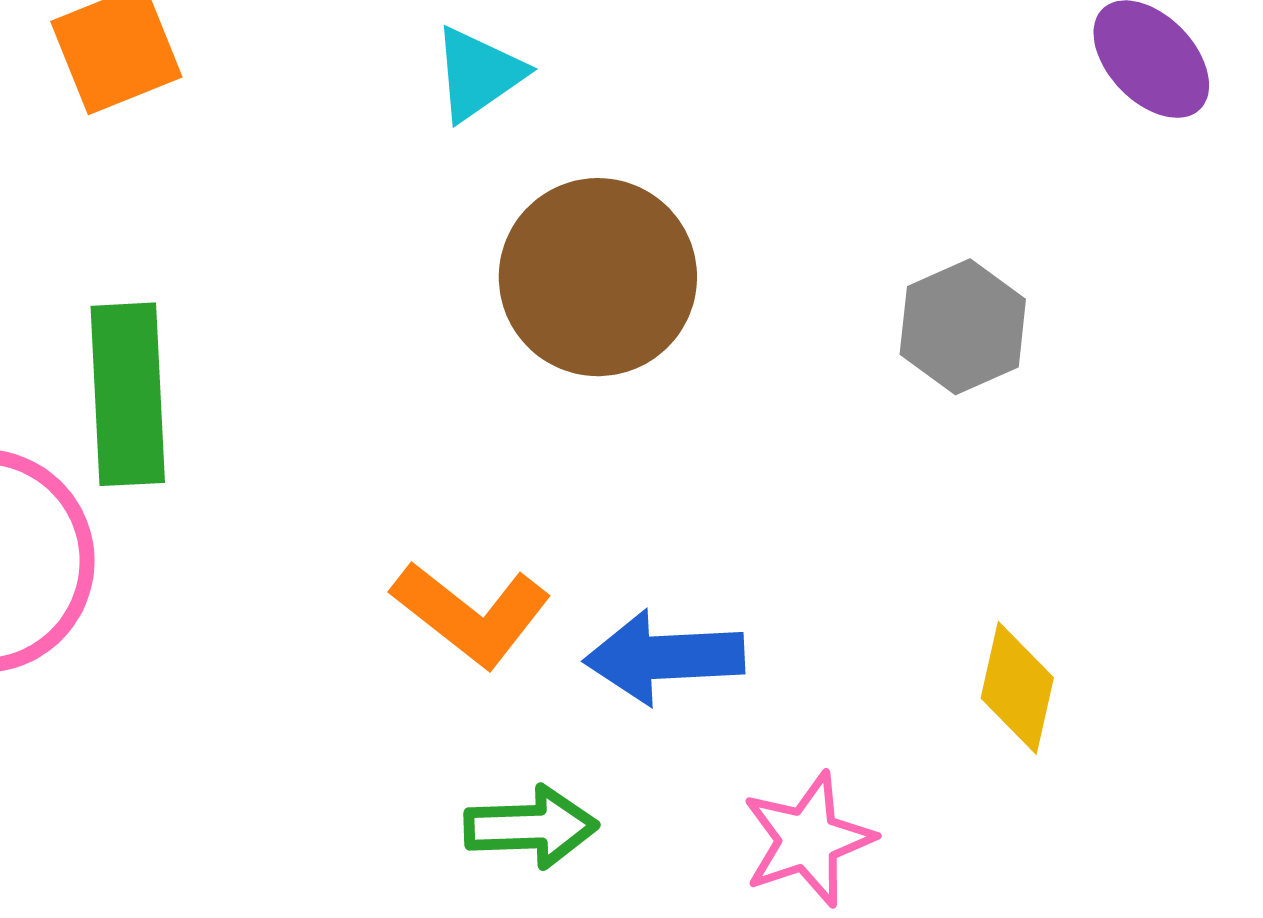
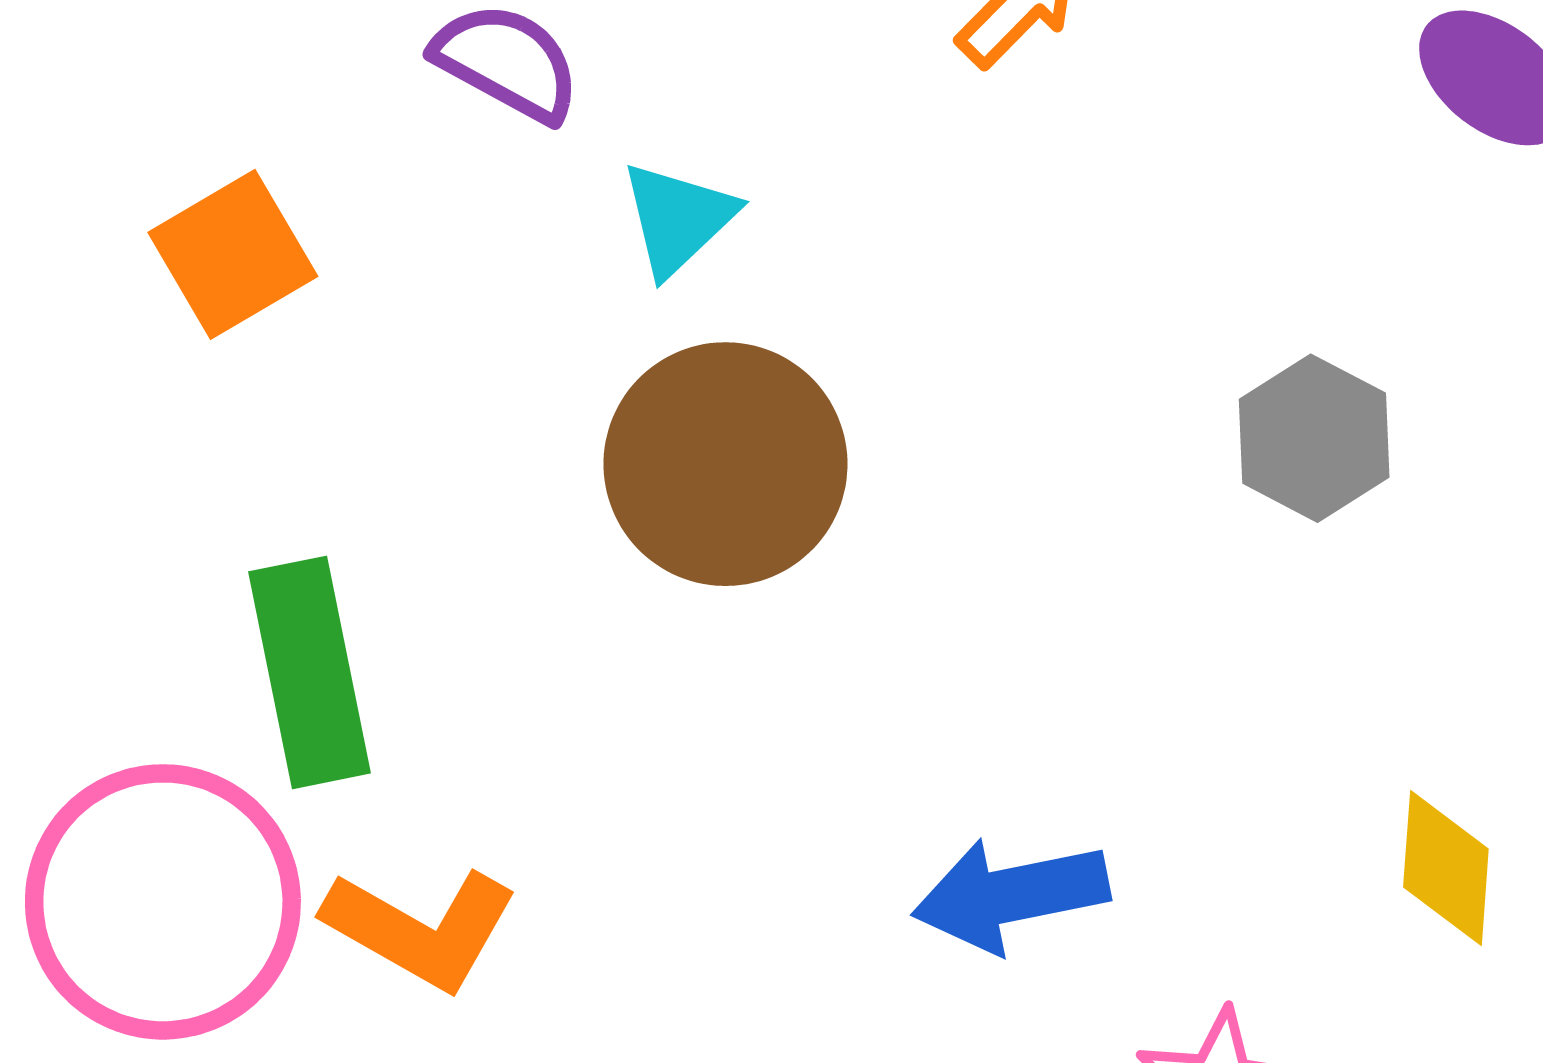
brown circle: (598, 277) -> (725, 464), moved
orange L-shape: (471, 614) -> (421, 929), moved

